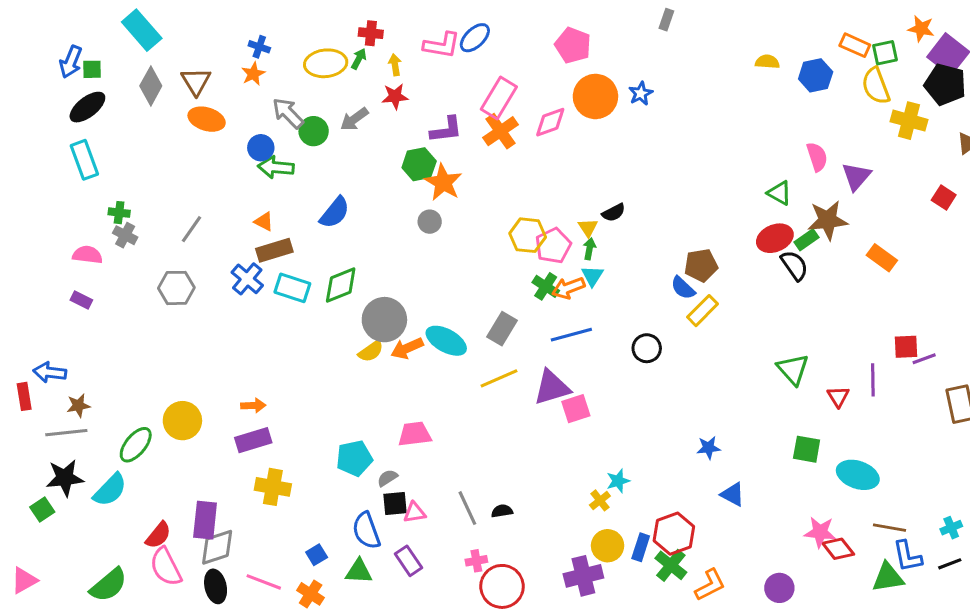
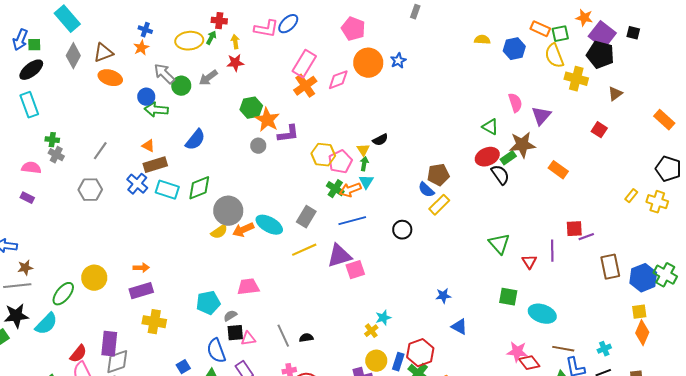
brown triangle: (196, 81) -> (103, 53), turned 40
purple L-shape: (446, 130) -> (288, 134), moved

